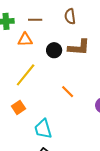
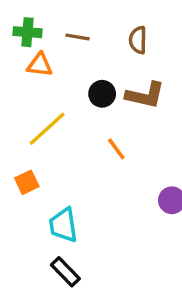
orange triangle: (25, 40) -> (40, 65), moved
orange line: (68, 92) -> (116, 149), moved

